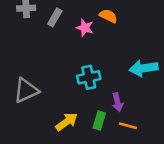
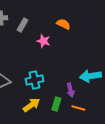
pink star: (85, 28) -> (43, 41), moved
cyan arrow: (144, 68) -> (90, 76), moved
cyan cross: (89, 77) -> (34, 80), moved

